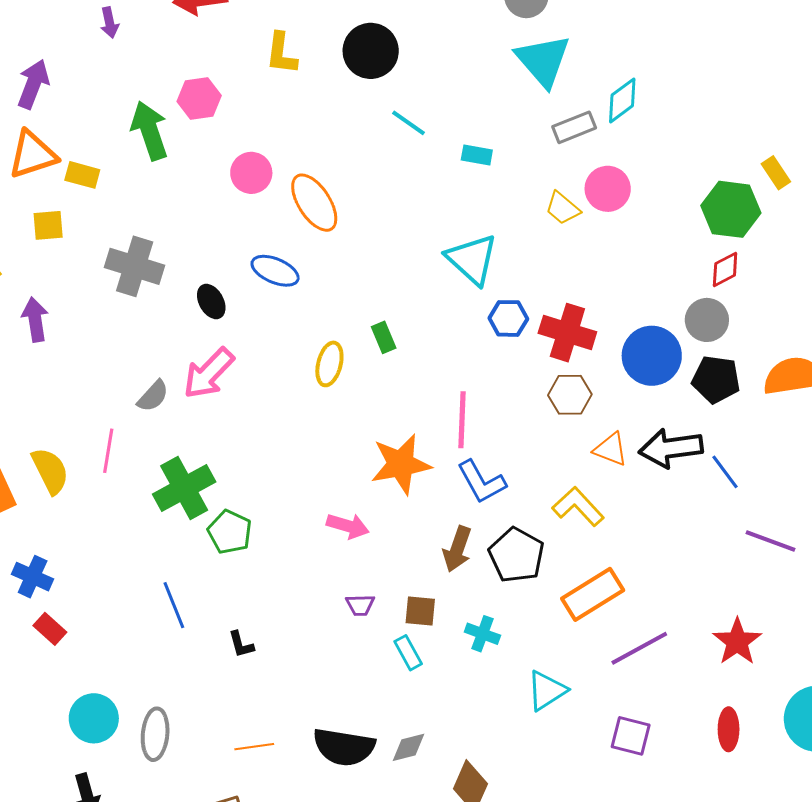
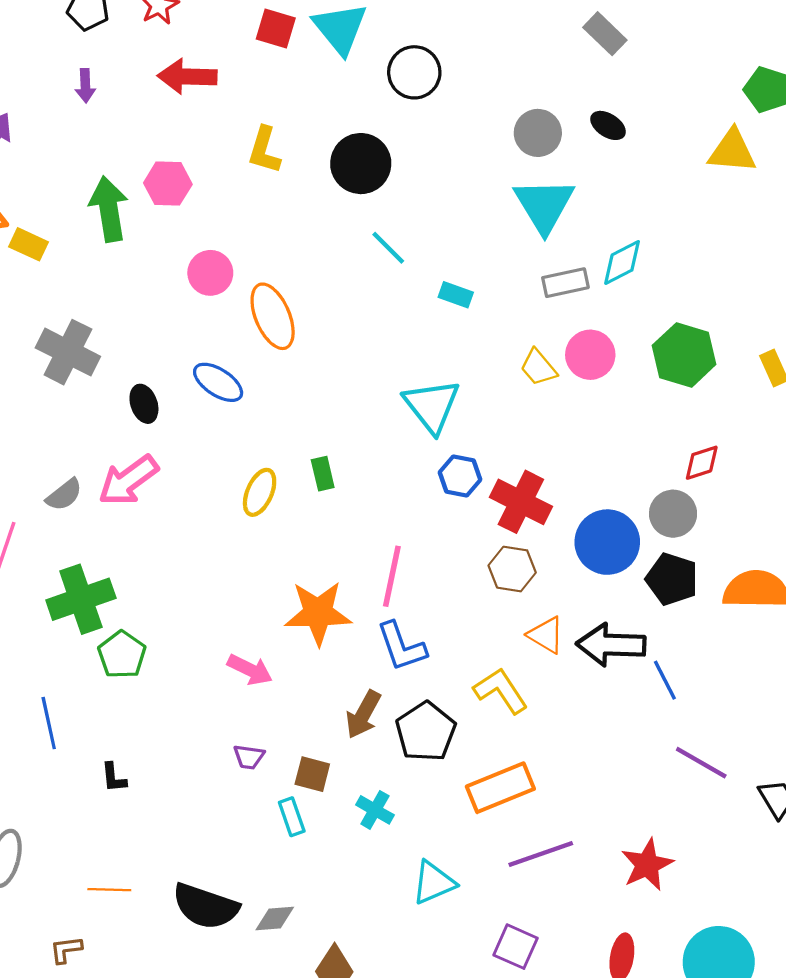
green hexagon: (731, 209) -> (684, 355), moved

